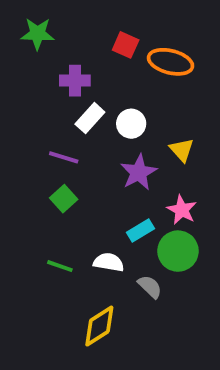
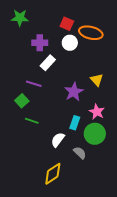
white circle: (131, 124) -> (70, 43), moved
green square: (64, 199) -> (22, 101), moved
cyan rectangle: (141, 230) -> (75, 123), turned -40
white semicircle: (109, 262) -> (58, 140), turned -63
green line: (60, 266) -> (32, 121), moved

